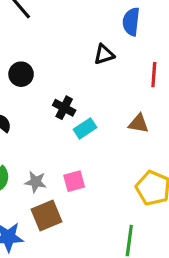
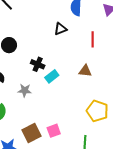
pink square: (74, 181) -> (54, 131), moved
gray star: (36, 182) -> (25, 90), moved

